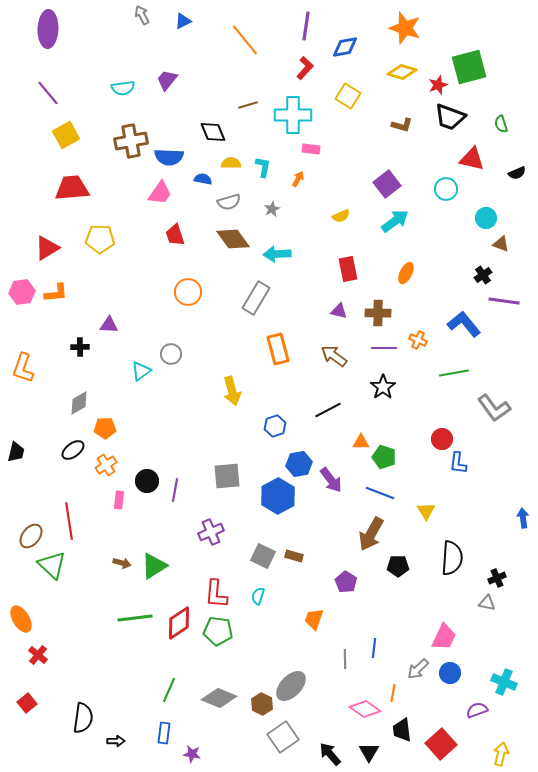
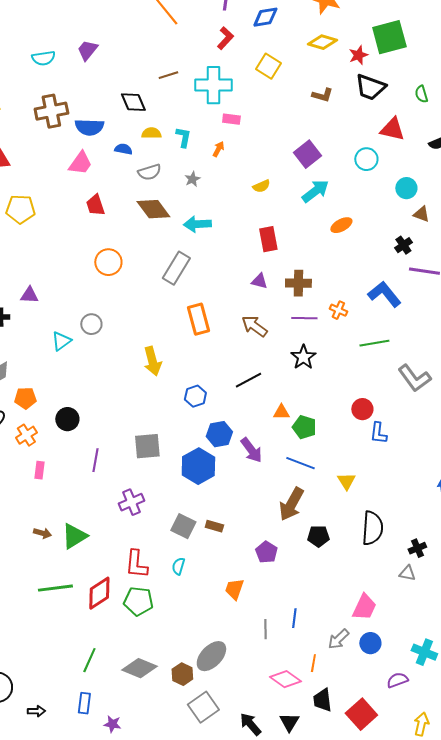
orange ellipse: (406, 273) -> (341, 225), moved, turned 35
black circle: (147, 481) -> (67, 419), moved

